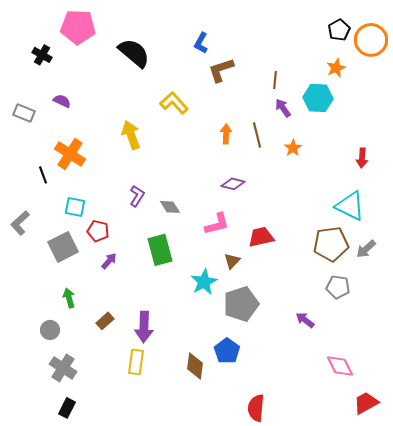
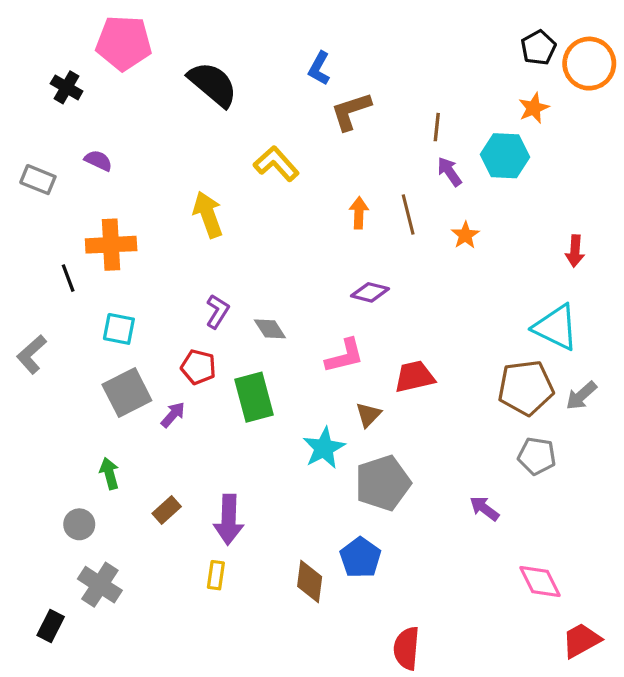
orange cross: (70, 154) -> (111, 245), turned -36
red pentagon: (98, 231) -> (198, 367), moved
gray square: (63, 247) -> (127, 392), moved
yellow rectangle: (136, 362) -> (216, 575), size x0.7
black rectangle: (67, 408) -> (51, 626), moved

